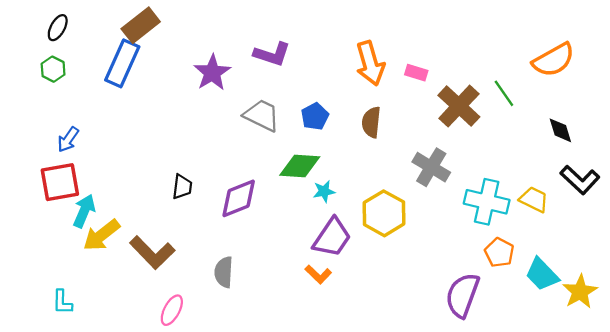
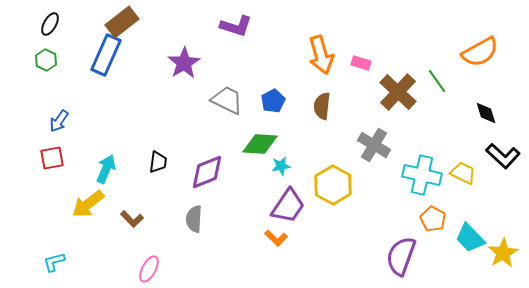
purple L-shape: (272, 54) -> (236, 26), moved
red square: (60, 182) -> (52, 158), size x0.7
cyan arrow: (84, 211) -> (106, 169), moved
brown L-shape: (152, 252) -> (132, 219), size x0.6
gray semicircle: (224, 272) -> (194, 219), moved
cyan L-shape: (62, 302) -> (54, 262), turned 75

